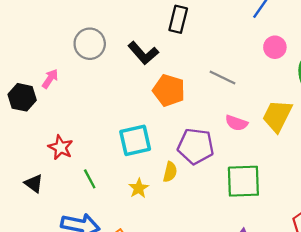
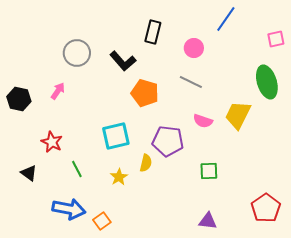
pink circle: (275, 47) -> (194, 48), moved
pink arrow: (50, 79) -> (58, 91), moved
green square: (243, 181) -> (209, 171), size x0.6

